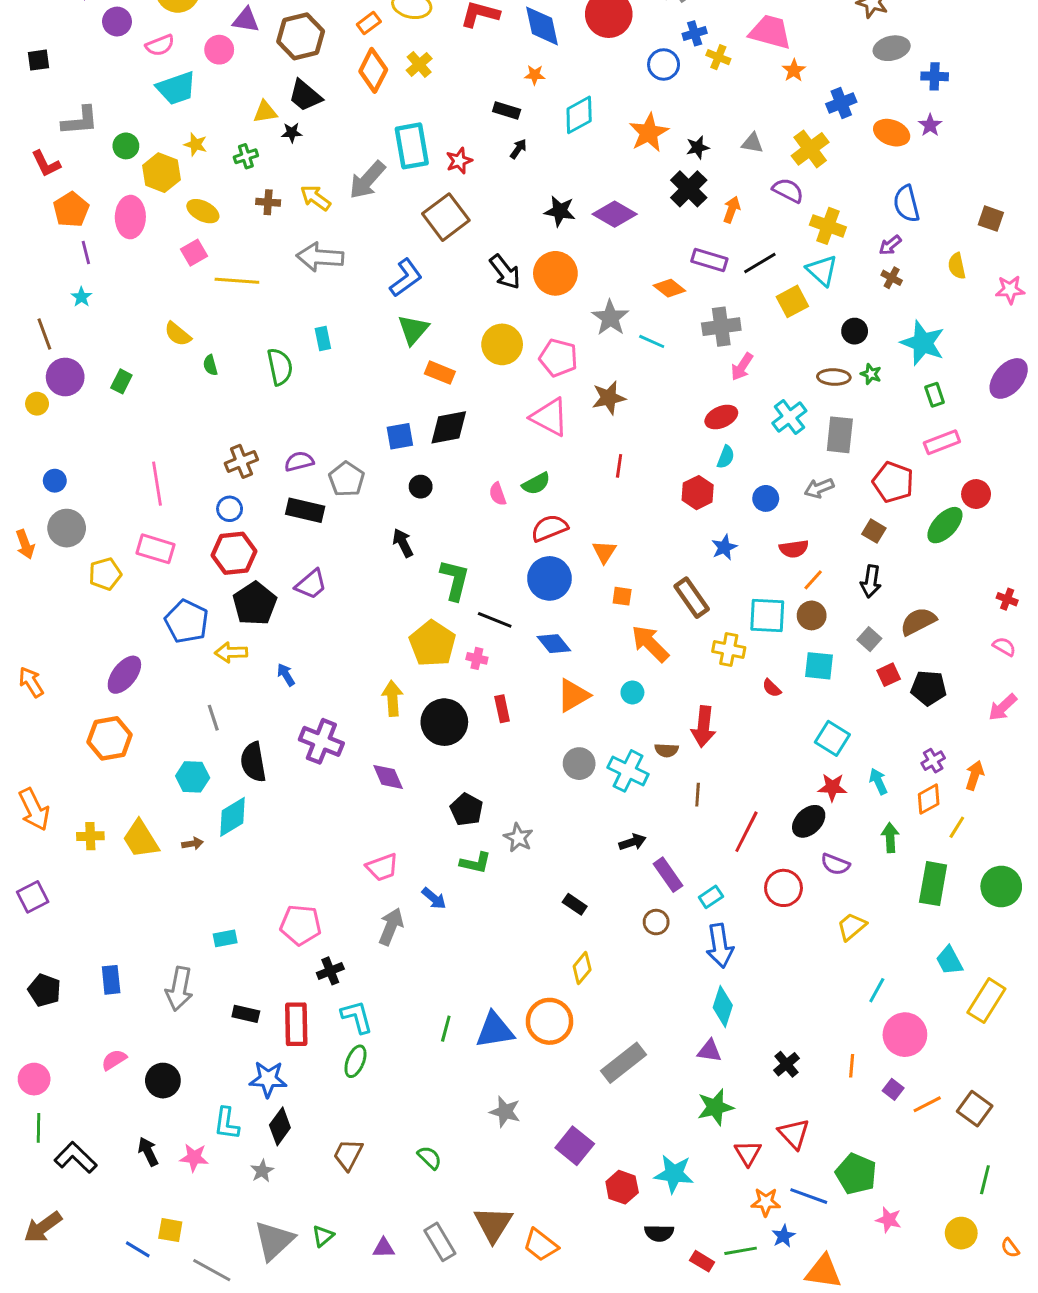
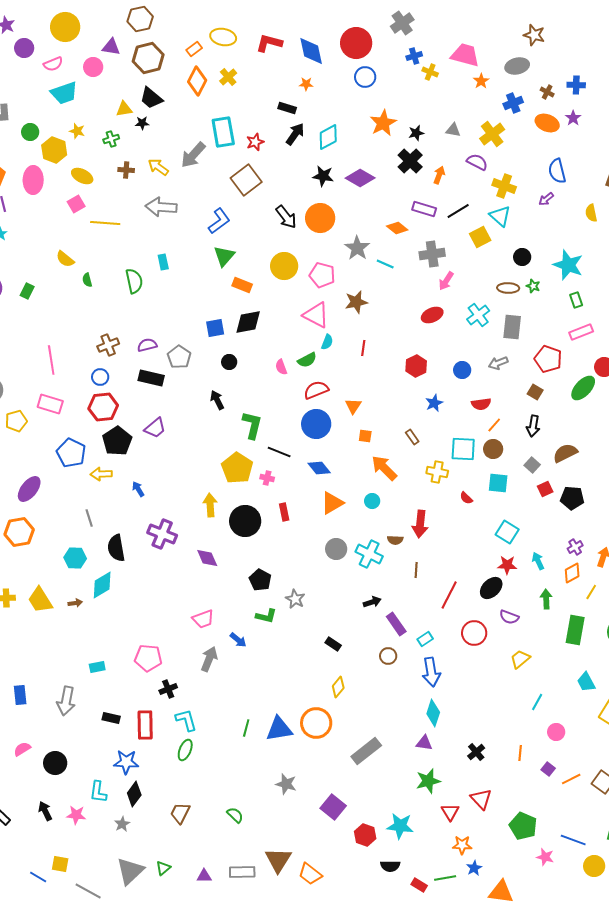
gray ellipse: (892, 48) -> (517, 66), moved
blue circle: (664, 64) -> (365, 77), moved
cyan diamond: (579, 115) -> (328, 137), moved
black arrow: (518, 149) -> (295, 134), size x1.6
brown cross: (892, 278) -> (547, 92), moved
cyan semicircle: (726, 457) -> (327, 342), moved
brown rectangle: (692, 598) -> (412, 437), size x0.6
pink circle: (905, 1035) -> (556, 732), size x0.6
blue line: (809, 1196) -> (573, 840), moved
gray rectangle: (440, 1242) -> (242, 872), turned -60

